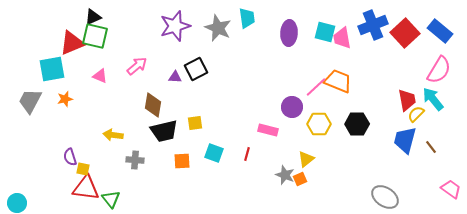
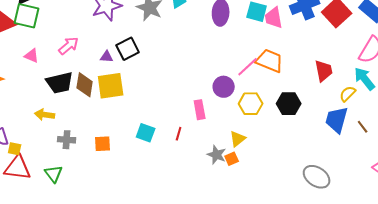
red trapezoid: (407, 100) -> (324, 71), moved
yellow square: (195, 123) -> (111, 86), moved, size x1.8
pink rectangle: (268, 130) -> (200, 110), turned 66
black trapezoid: (164, 131) -> (60, 83), moved
orange square: (182, 161) -> (103, 144), moved
green triangle: (111, 199) -> (54, 174), moved

